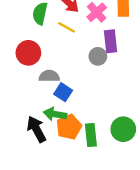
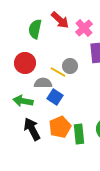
yellow line: (67, 27) -> (58, 72), moved
gray circle: (98, 56) -> (70, 66), moved
green arrow: (55, 114) -> (23, 101), moved

